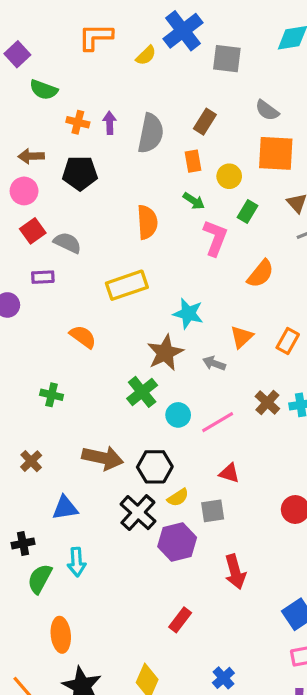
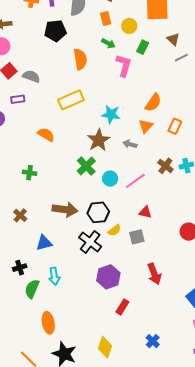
black pentagon: (80, 173) -> (55, 31), moved
orange semicircle: (260, 274) -> (153, 103), moved
purple hexagon: (177, 542) -> (108, 277), moved

